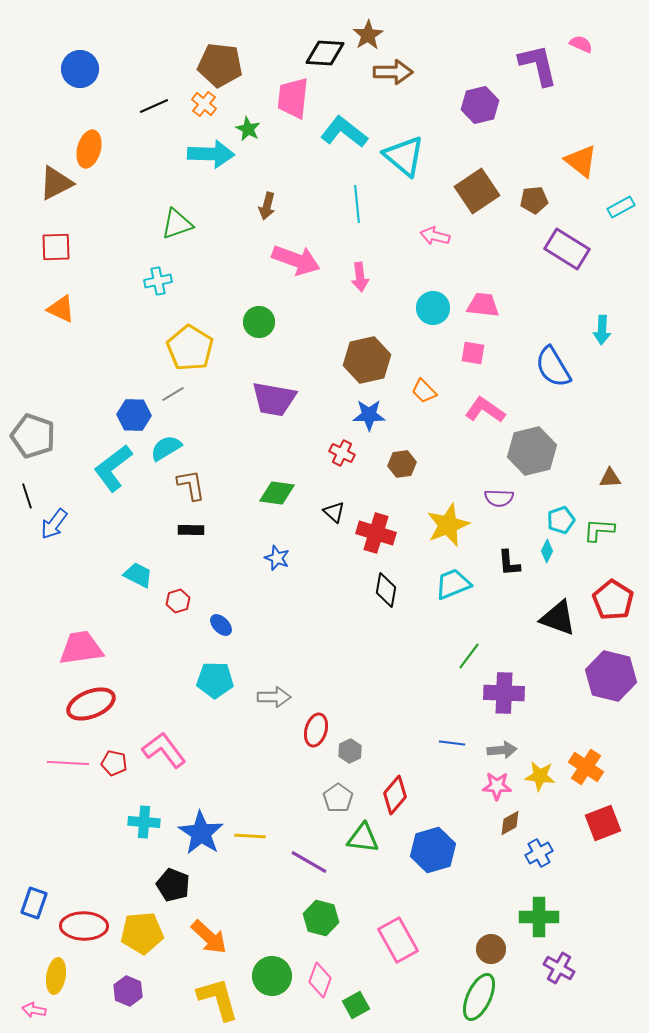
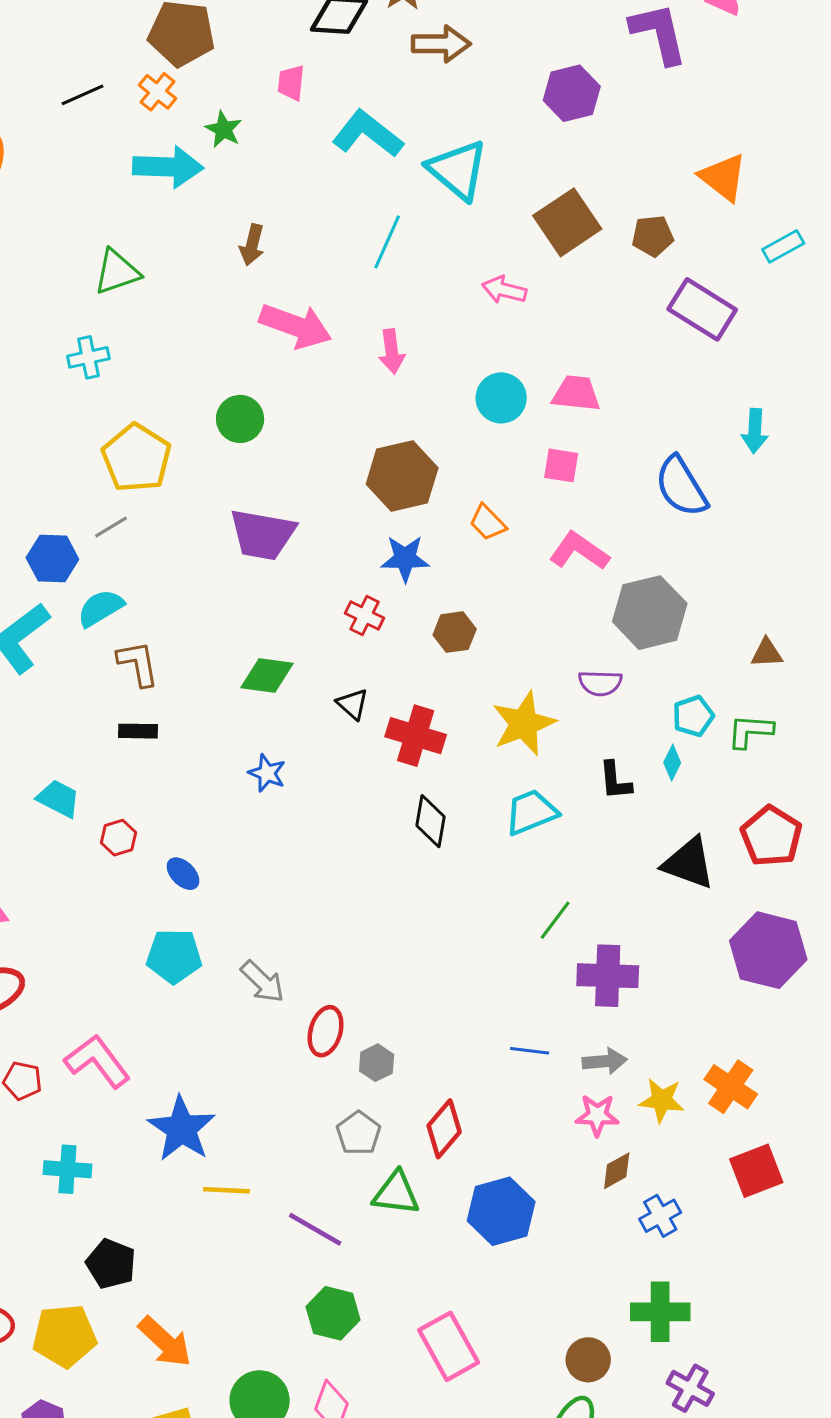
pink trapezoid: (293, 98) -> (291, 83), size x0.6
cyan line: (357, 204) -> (387, 242), turned 30
gray arrow: (274, 697) -> (263, 982), turned 44
blue star: (201, 833) -> (181, 1129), moved

